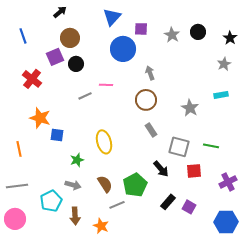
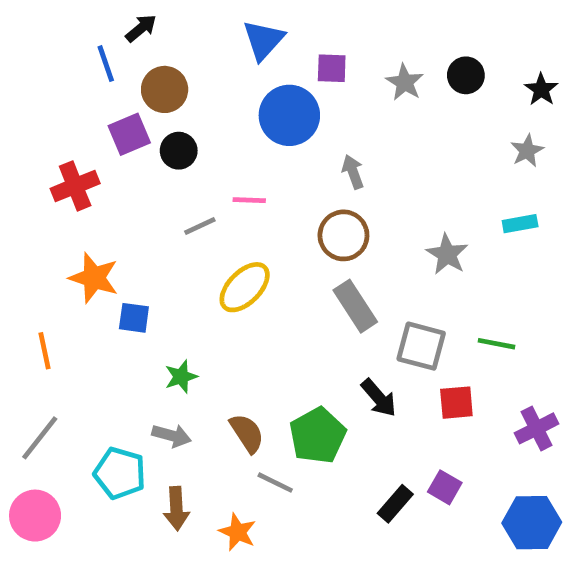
blue line: (23, 36) -> (106, 64), moved
red cross: (32, 79) -> (75, 186), turned 30
gray rectangle: (151, 130) -> (355, 306), size x1.5
yellow ellipse: (104, 142) -> (245, 287), moved, turned 60
gray line: (17, 186) -> (40, 438), turned -45
cyan pentagon: (51, 201) -> (120, 473), turned -30
black rectangle: (168, 202) -> (395, 504), moved
gray line: (117, 205) -> (275, 483), turned 49

